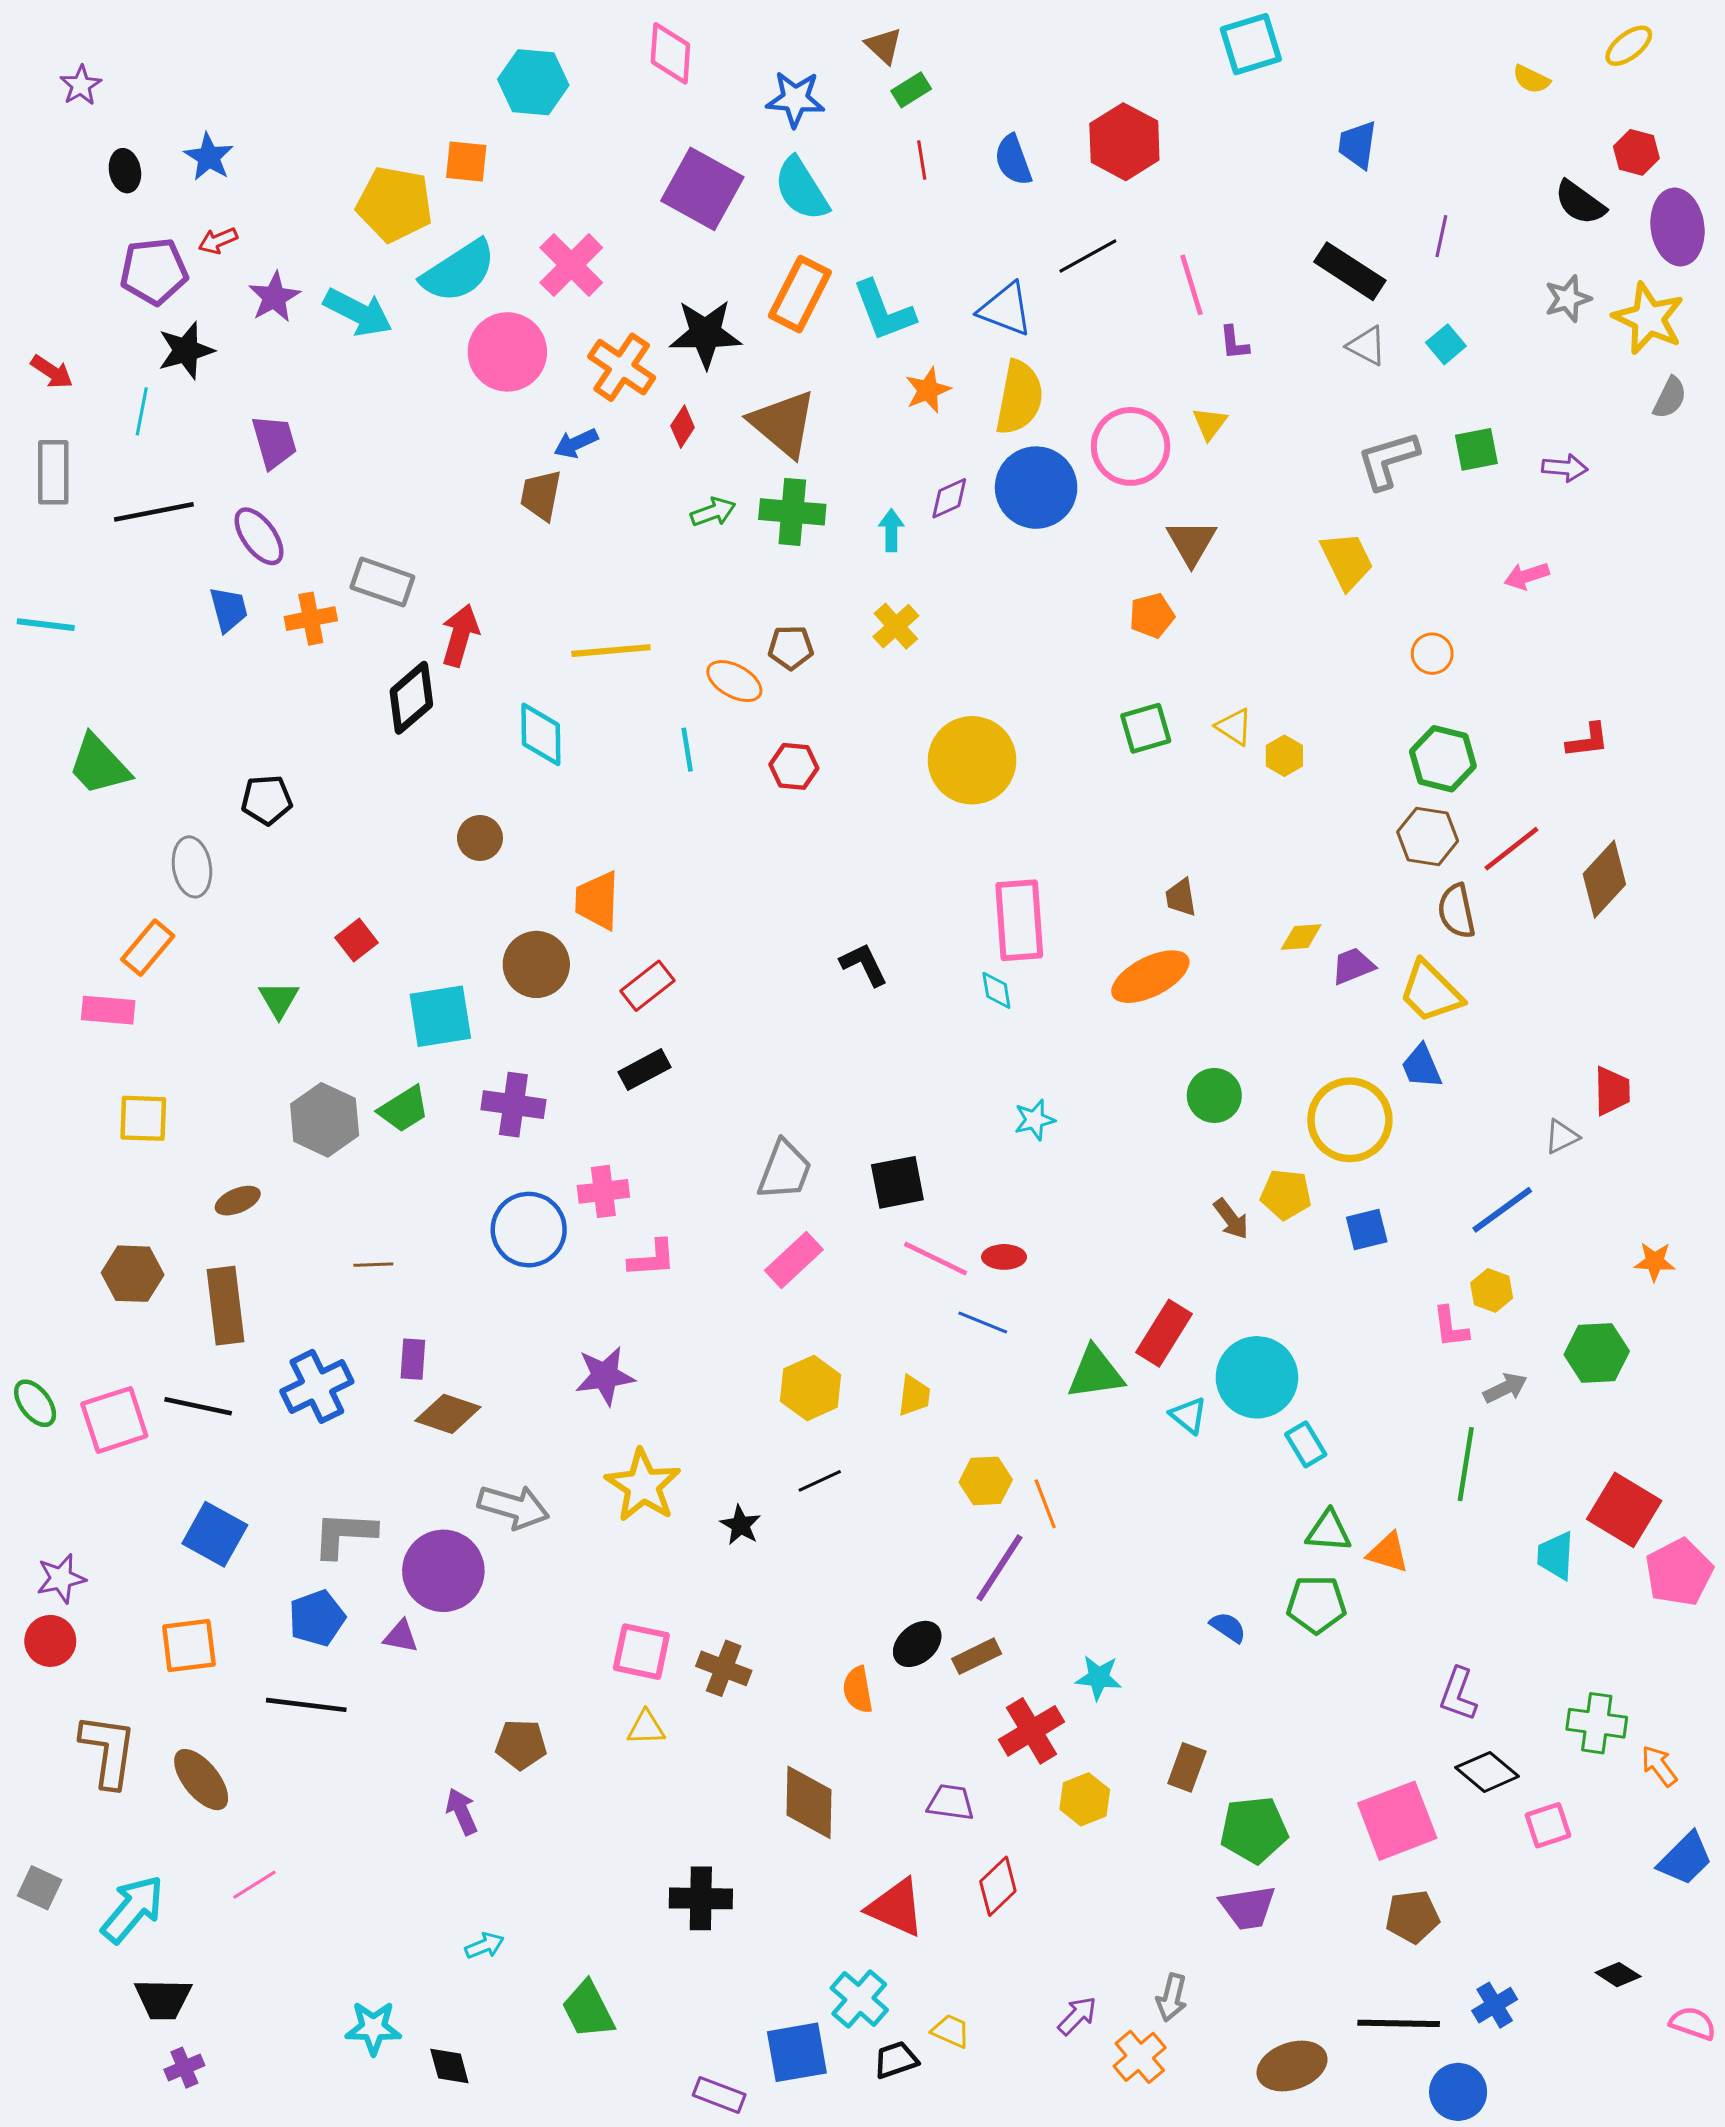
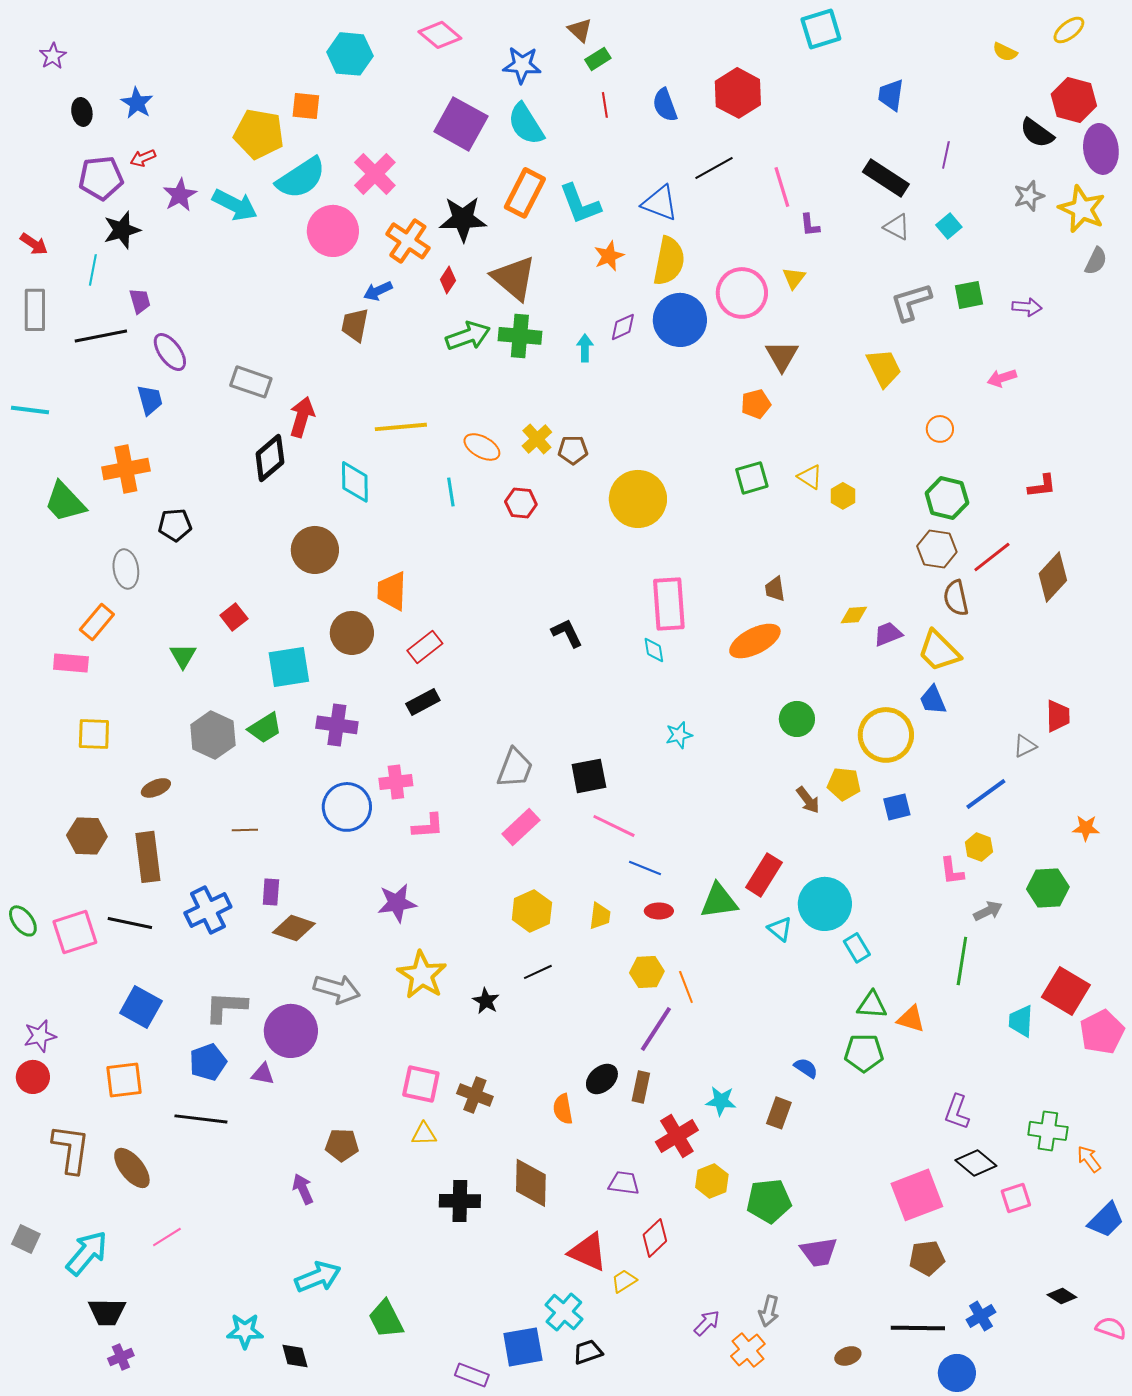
pink diamond: (670, 53) -> (440, 35), turned -54
red hexagon: (1636, 152) -> (1074, 100), size x1.5
purple trapezoid: (274, 442) -> (140, 301), moved, size x0.7
green arrow: (713, 512) -> (468, 336), size x1.5
orange cross: (311, 619) -> (126, 469), moved, size x1.4
yellow cross: (896, 626) -> (537, 439), moved
brown pentagon: (791, 648) -> (573, 450), moved
brown circle: (480, 838) -> (315, 550), size x1.6
red ellipse: (1004, 1257) -> (659, 911), moved
brown rectangle: (977, 1656) -> (641, 1087), turned -52
brown rectangle: (1187, 1767) -> (779, 1113), moved
green pentagon: (1254, 1830) -> (769, 1201), moved
black cross: (701, 1898) -> (460, 1201), moved
cyan arrow: (485, 1946) -> (318, 1277), size x1.8
yellow trapezoid: (951, 2031) -> (624, 1281), moved, turned -56
brown ellipse: (1292, 2066) -> (848, 1356), size x0.6

